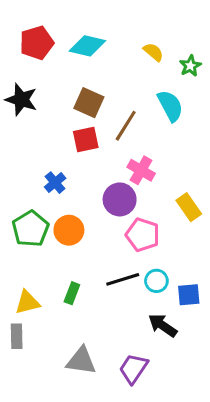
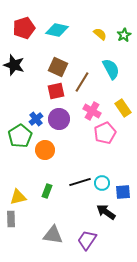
green star: (190, 66) -> (124, 35), moved
purple circle: (120, 199) -> (59, 119), moved
yellow rectangle: (189, 207) -> (123, 108), moved
green pentagon: (30, 229) -> (20, 136), moved
pink pentagon: (143, 235) -> (105, 133), moved, turned 30

